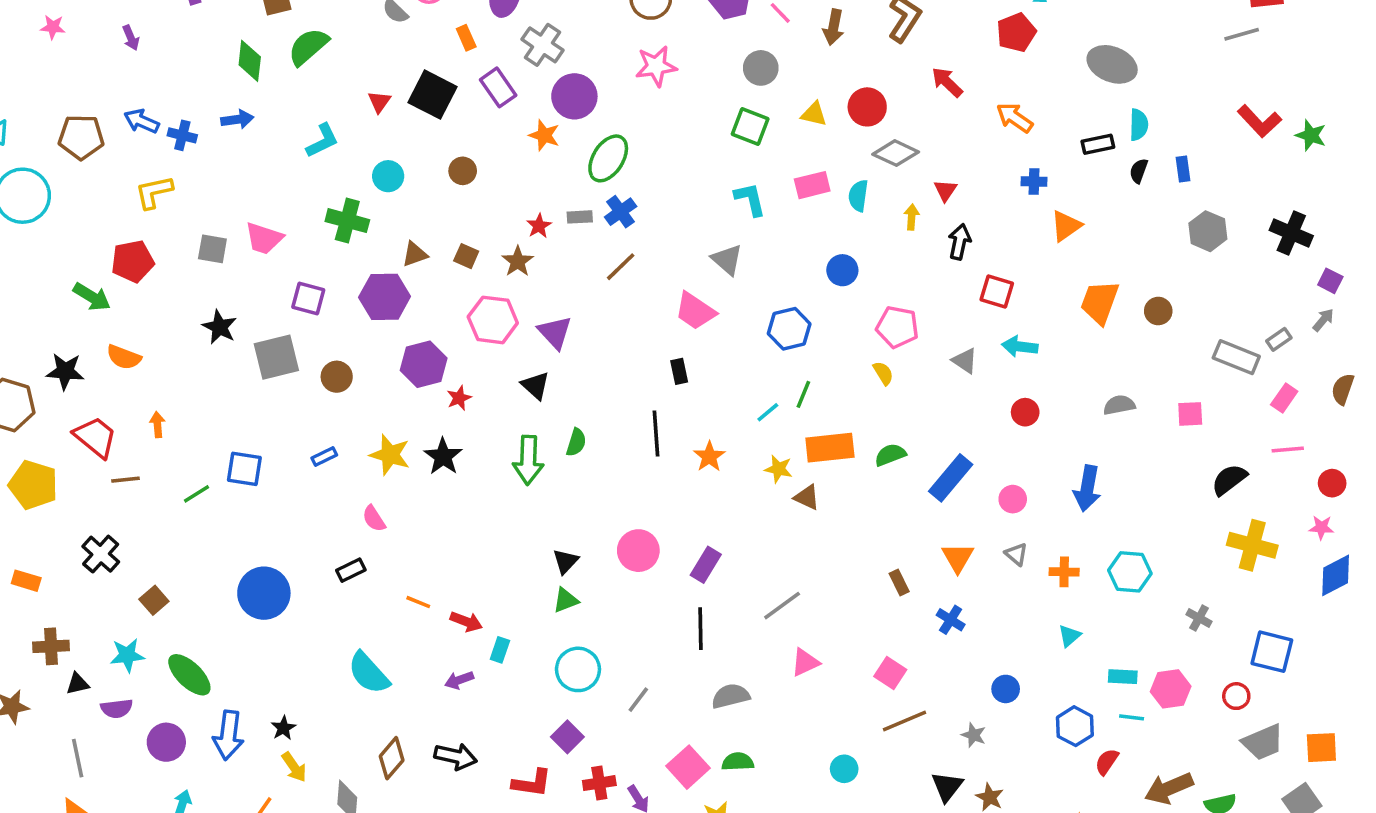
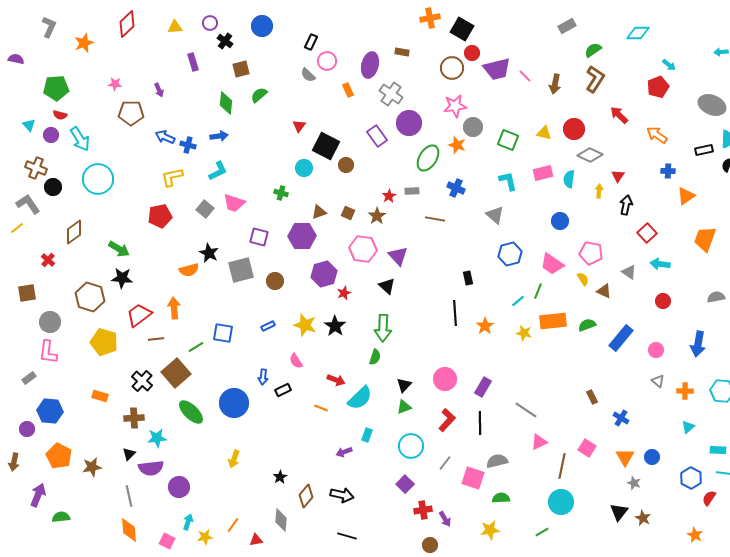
green semicircle: (308, 47) -> (259, 95), size x0.7
gray circle: (761, 68) -> (473, 127), moved
purple rectangle: (498, 87) -> (377, 136), moved
black square: (432, 95) -> (326, 146), moved
orange star: (544, 135) -> (457, 145), moved
brown pentagon: (81, 137) -> (131, 113), moved
cyan L-shape: (322, 141) -> (218, 171), moved
blue cross: (621, 212) -> (456, 188), moved, turned -30
green cross: (347, 221) -> (281, 193), size x0.6
gray square: (212, 249) -> (205, 209), turned 30
brown line: (621, 267) -> (435, 219), turned 54
red square: (997, 292) -> (647, 233), turned 30
green arrow: (92, 297) -> (119, 249), moved
pink trapezoid: (695, 311) -> (552, 264), moved
blue hexagon: (789, 329) -> (510, 254), moved
orange semicircle: (124, 357) -> (189, 270), moved, turned -36
orange arrow: (157, 425) -> (174, 308), size x1.5
red trapezoid: (95, 437) -> (139, 315), turned -76
green semicircle: (576, 442) -> (375, 357), moved
brown triangle: (807, 497) -> (604, 291), moved
orange triangle: (958, 558) -> (625, 457), moved
brown square: (154, 600) -> (176, 373), moved, size x1.8
gray line: (782, 606) -> (526, 410), turned 70
red arrow: (466, 622) -> (336, 380), moved
brown cross: (51, 646) -> (134, 418), moved
cyan semicircle: (369, 673) -> (360, 398), moved, turned -92
green ellipse: (189, 675) -> (191, 412), moved
black triangle: (78, 684) -> (129, 454), turned -32
purple semicircle: (117, 708) -> (151, 468), size x1.4
brown line: (904, 721) -> (562, 466), moved, turned -55
black star: (283, 728) -> (280, 477), moved
blue arrow: (228, 735) -> (263, 377), moved, size x0.6
yellow arrow: (294, 767) -> (234, 459), moved, turned 54
pink square: (688, 767) -> (473, 478), moved, turned -30
cyan circle: (844, 769) -> (561, 502), size x1.6
red L-shape: (532, 783) -> (447, 420), moved, turned -55

